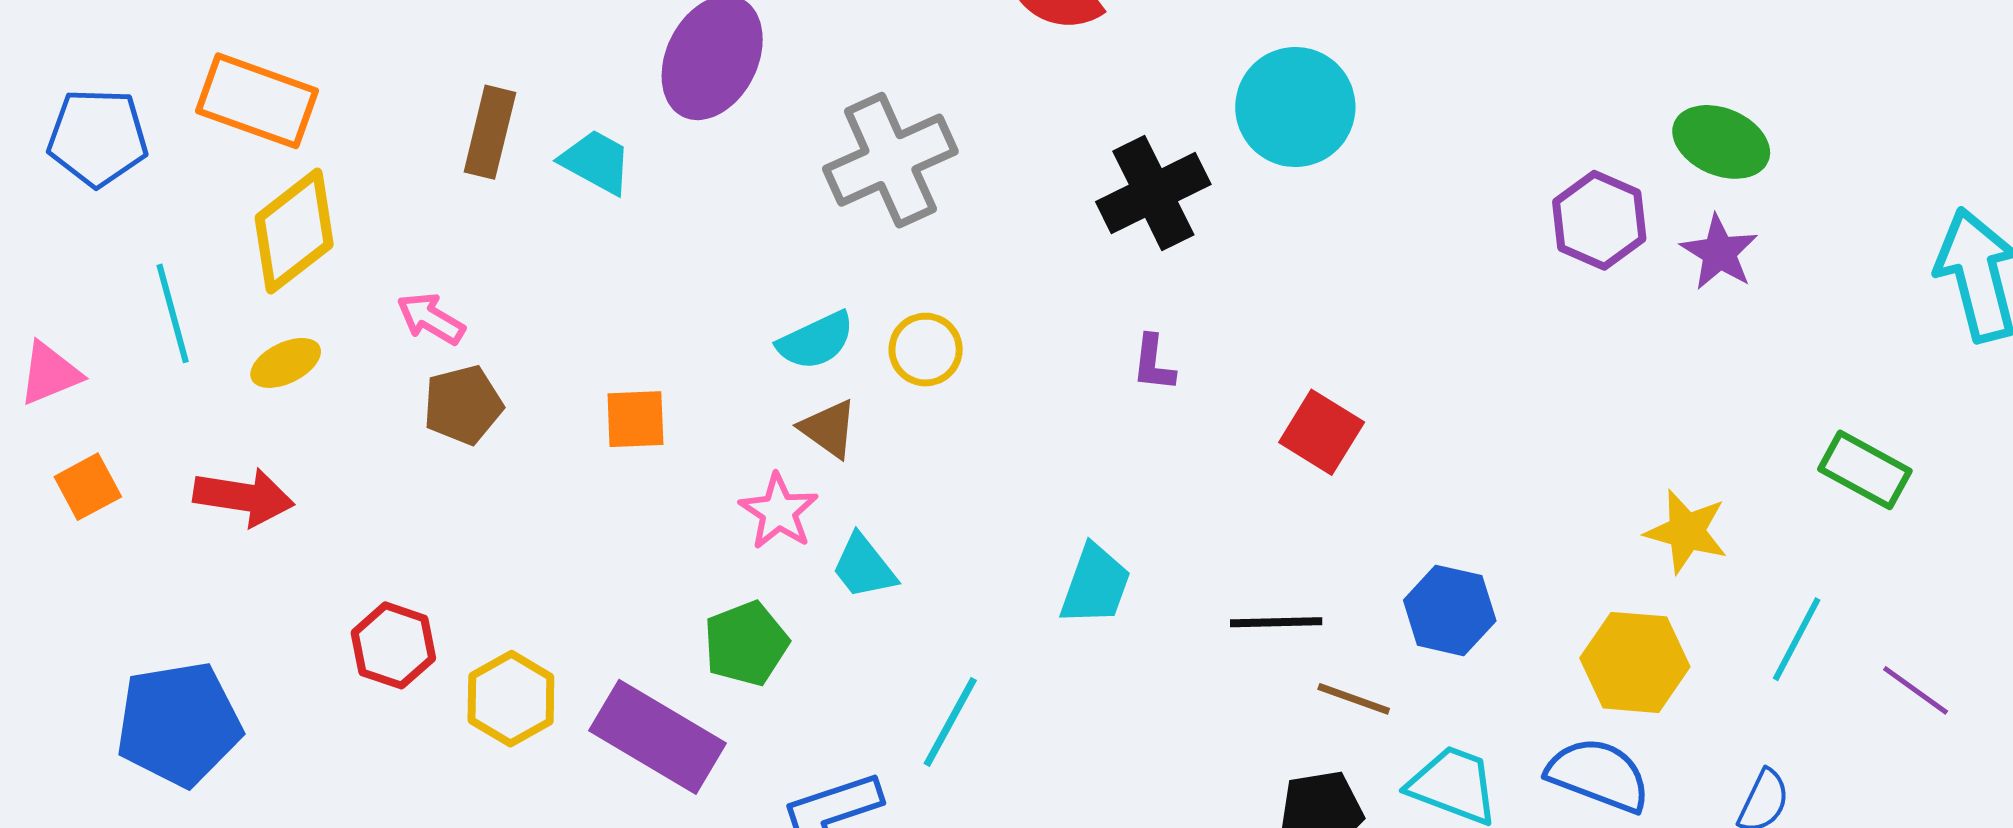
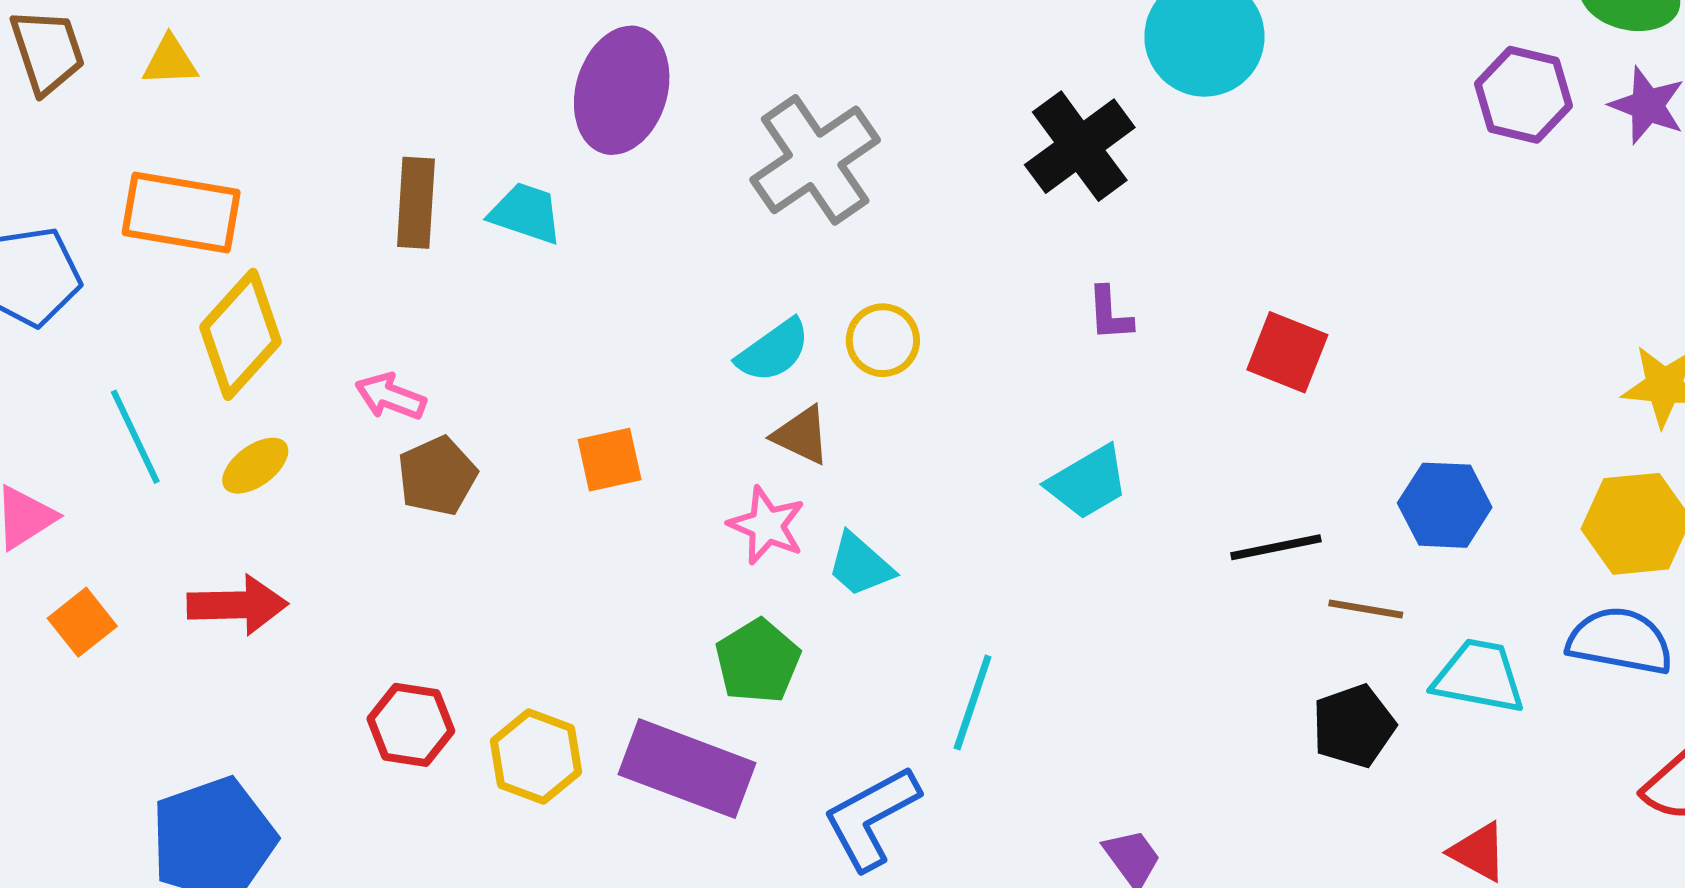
cyan trapezoid: (1095, 585) -> (1088, 482), moved, turned 50

